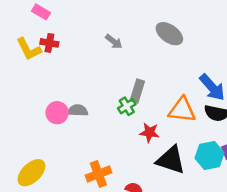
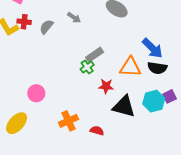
gray rectangle: (137, 91) -> (95, 55), turned 42
gray semicircle: (78, 110) -> (46, 27), moved, turned -49
pink circle: (57, 113) -> (36, 93), moved

